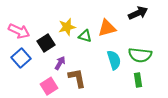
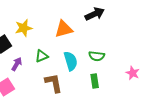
green triangle: (85, 36) -> (42, 56), moved, turned -40
green semicircle: (140, 55) -> (97, 56), size x0.7
brown L-shape: (77, 78) -> (54, 83), moved

